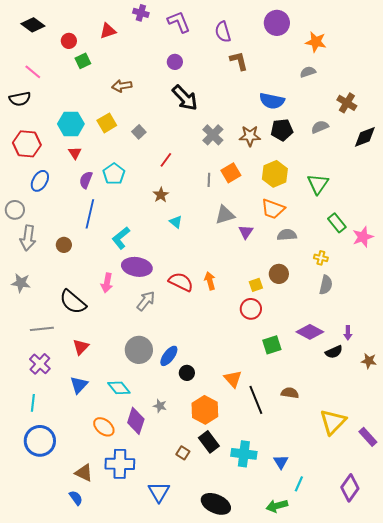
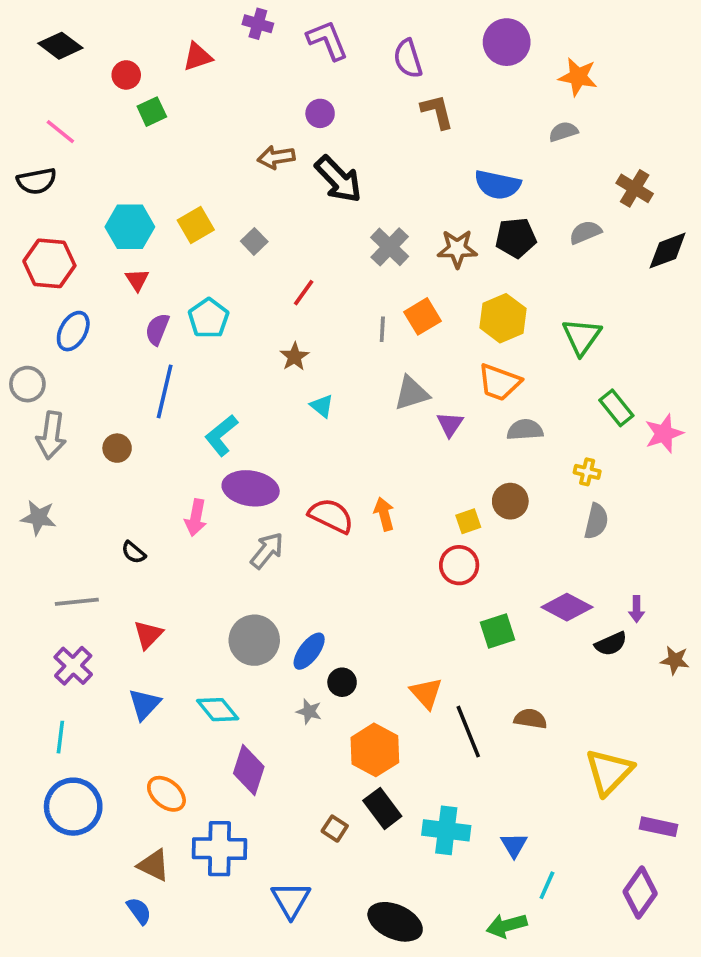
brown arrow: (122, 86) -> (276, 157), moved
black semicircle: (73, 302) -> (134, 552), size x0.5
gray star: (160, 406) -> (309, 711), moved
orange ellipse: (104, 427) -> (166, 794), moved
purple rectangle: (368, 437) -> (658, 827), moved, turned -36

